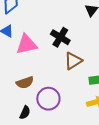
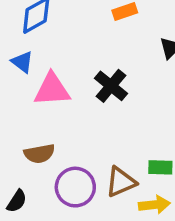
brown triangle: (73, 61) -> (121, 182), moved
black semicircle: (25, 113) -> (17, 201), moved

